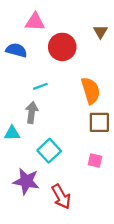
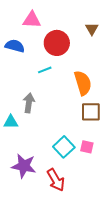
cyan line: (40, 86) -> (45, 70), moved
cyan square: (49, 151) -> (64, 147), moved

